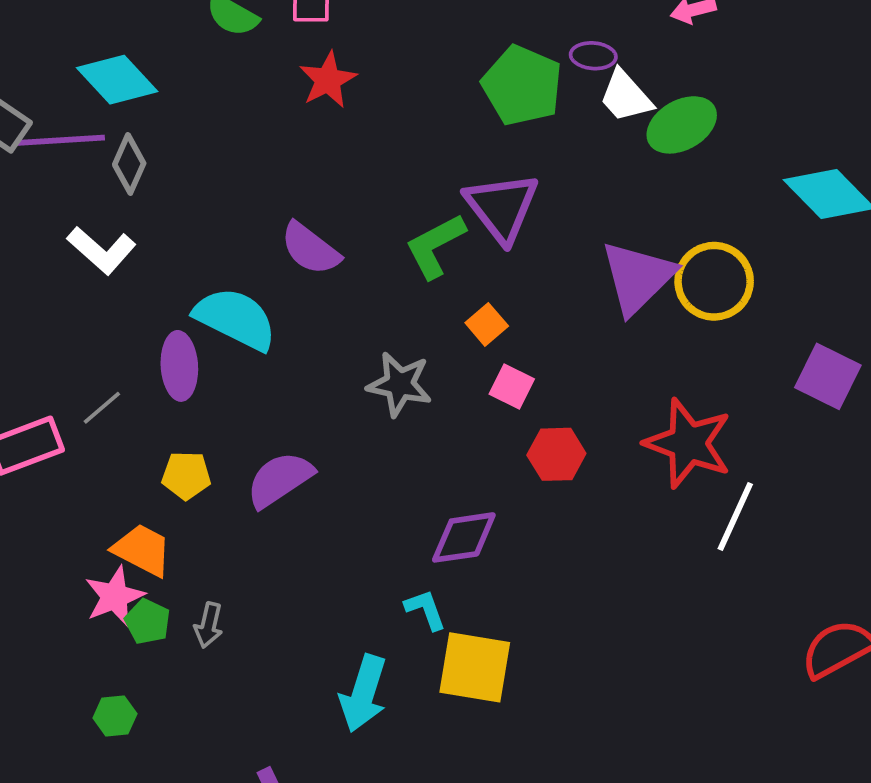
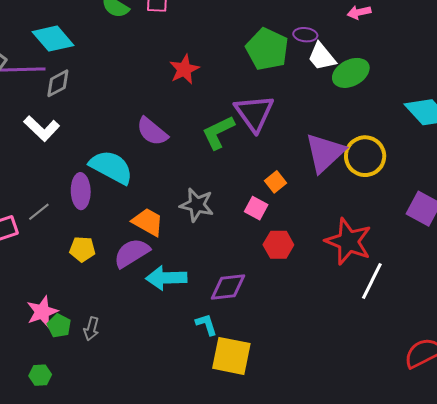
red star: (328, 80) -> (184, 69), moved
gray diamond: (129, 164) -> (58, 83), turned 36
orange square: (487, 324) -> (275, 182), moved
orange trapezoid: (142, 550) -> (148, 222), moved
cyan arrow: (363, 693) -> (166, 278), moved, turned 69

